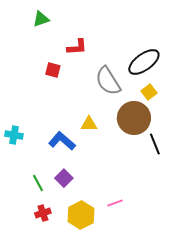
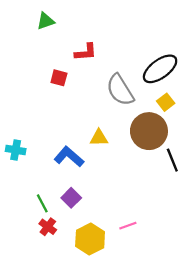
red cross: (43, 213) -> (48, 227), moved, turned -35

